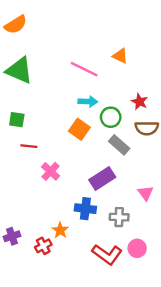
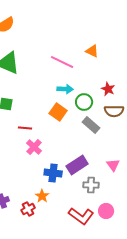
red line: (29, 146) -> (25, 128), moved
purple rectangle: (102, 179) -> (77, 165), moved
blue cross: (85, 209) -> (53, 173), moved

